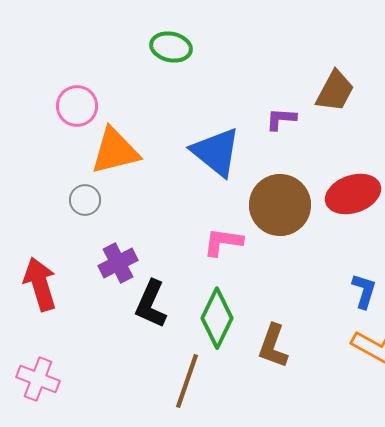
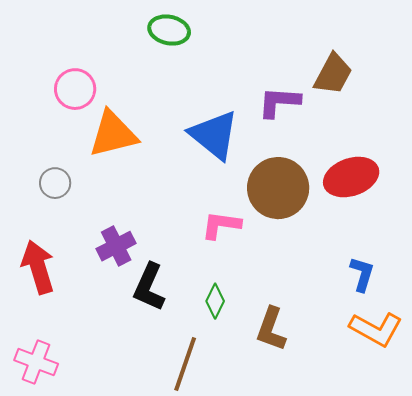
purple L-shape: (281, 119) -> (279, 102), size x1.4
gray circle: (85, 200) -> (55, 183), moved
green diamond: (217, 318) -> (215, 301), size x0.6

